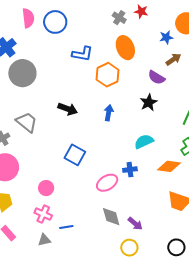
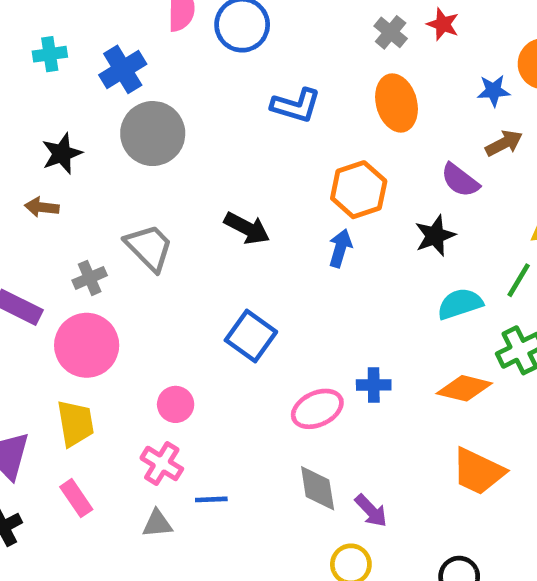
orange hexagon: (107, 75) -> (359, 190), moved
cyan semicircle: (144, 142) -> (460, 304), moved

